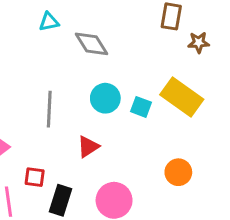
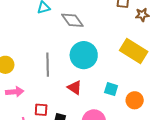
cyan circle: (105, 98) -> (84, 55), size x1.4
cyan square: (141, 107) -> (111, 89), moved
red triangle: (88, 147) -> (75, 87), turned -49

